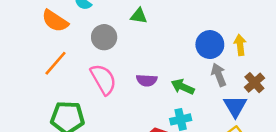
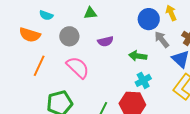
purple semicircle: (147, 80) -> (105, 41), moved

